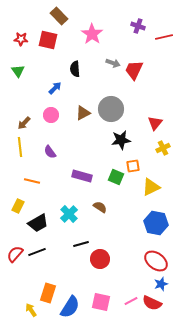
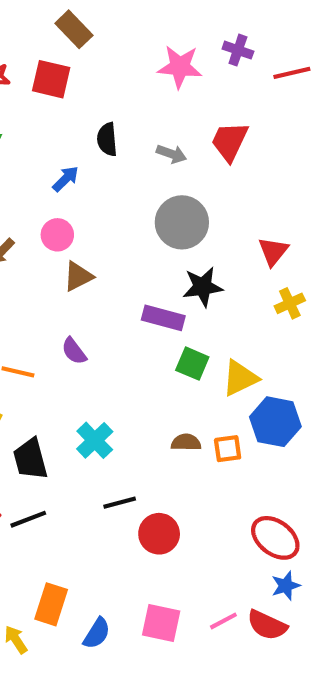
pink star: (92, 34) -> (180, 67), moved, turned -30
gray arrow: (113, 63) -> (172, 154), moved
brown triangle: (83, 113) -> (78, 276), moved
purple semicircle: (50, 152) -> (74, 351), moved
orange square: (133, 166) -> (228, 449), moved
purple rectangle: (82, 176) -> (163, 318), moved
yellow triangle: (151, 187) -> (240, 378), moved
brown semicircle: (100, 207) -> (186, 442), moved, turned -32
black trapezoid: (38, 223) -> (30, 459), turned 105
blue hexagon: (156, 223) -> (275, 422), moved
blue semicircle: (70, 307) -> (97, 633), size x0.7

